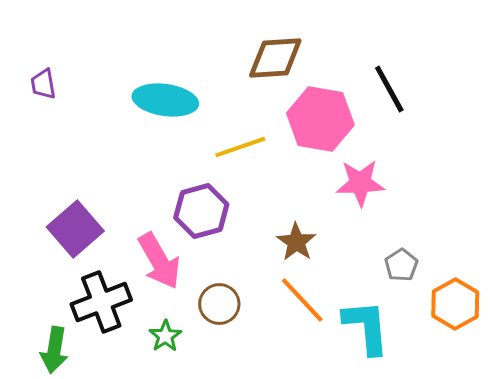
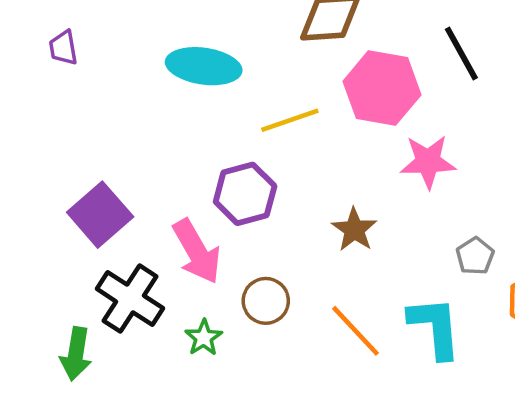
orange line: (302, 300) -> (355, 331), moved
black cross: (101, 302) -> (130, 299), turned -36

